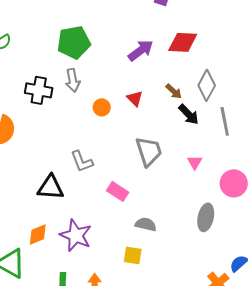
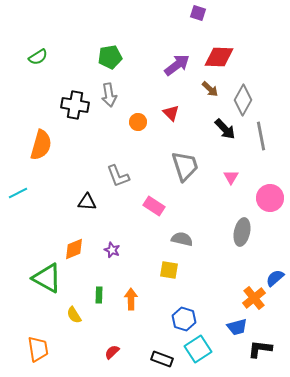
green pentagon: (74, 42) -> (110, 57), size x0.7
brown arrow: (174, 91) -> (210, 89), moved
black triangle: (51, 187) -> (87, 202), size x0.7
purple star: (76, 235) -> (112, 250), size x0.5

